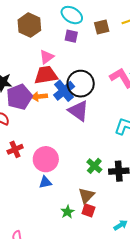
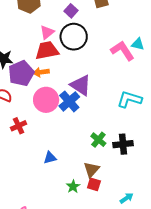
purple square: (71, 36) -> (71, 11), turned 32
black circle: (81, 84) -> (74, 37), moved
blue cross: (64, 91) -> (69, 101), moved
pink circle: (46, 159) -> (46, 100), moved

